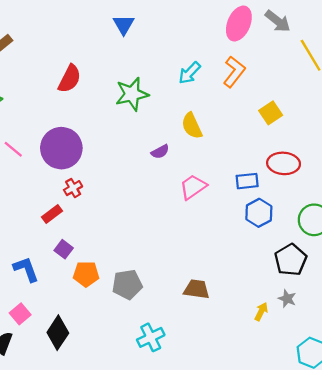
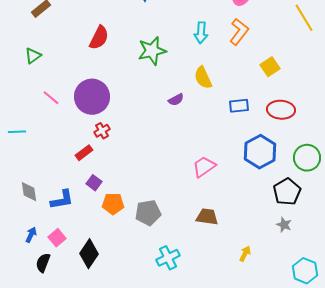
cyan arrow: (189, 73) -> (201, 33), turned -40
blue rectangle: (247, 181) -> (239, 106), moved
pink trapezoid: (193, 187) -> (204, 167), moved
blue hexagon: (259, 213) -> (260, 152), size x1.4
blue L-shape: (26, 269) -> (62, 200), turned 100
yellow arrow: (261, 312) -> (245, 254), moved

